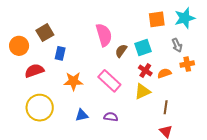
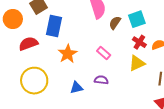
blue rectangle: (60, 53) -> (54, 26), size x1.5
orange star: (73, 81) -> (68, 54), turned -30
pink rectangle: (109, 81) -> (104, 53), size x0.6
purple semicircle: (111, 117) -> (101, 80), moved

